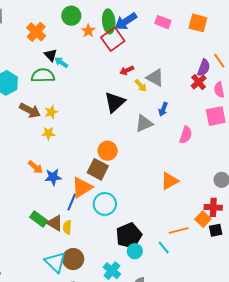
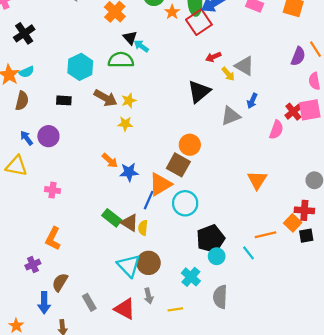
red cross: (199, 82) -> (293, 112), moved
orange triangle: (170, 181) -> (257, 180), turned -30

